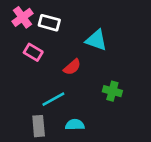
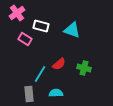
white rectangle: (49, 23) -> (41, 26), moved
red semicircle: (72, 67) -> (59, 64), moved
cyan line: (53, 99) -> (40, 74), turned -30

